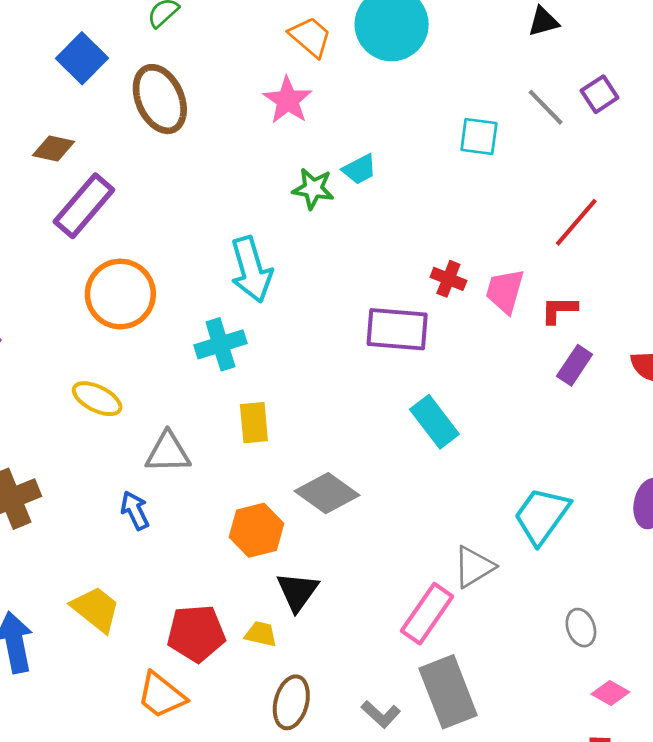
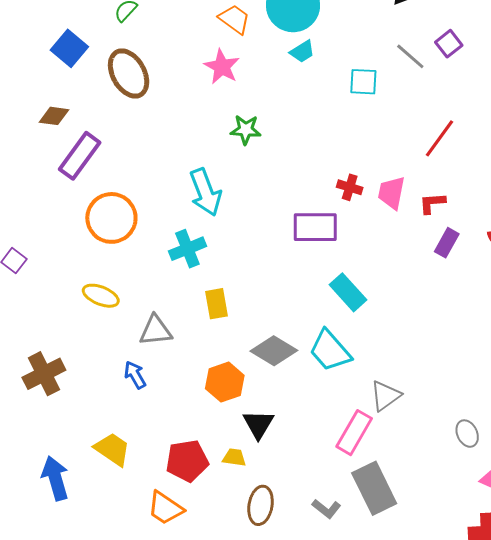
cyan trapezoid: (359, 169) -> (302, 52), moved
cyan trapezoid: (542, 516) -> (330, 351), moved, turned -72

